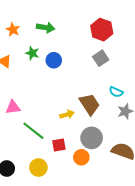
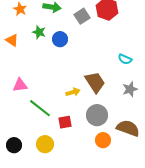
gray square: (101, 58) -> (82, 16), moved
cyan semicircle: (116, 92) -> (125, 59), moved
orange circle: (81, 157) -> (103, 140), moved

